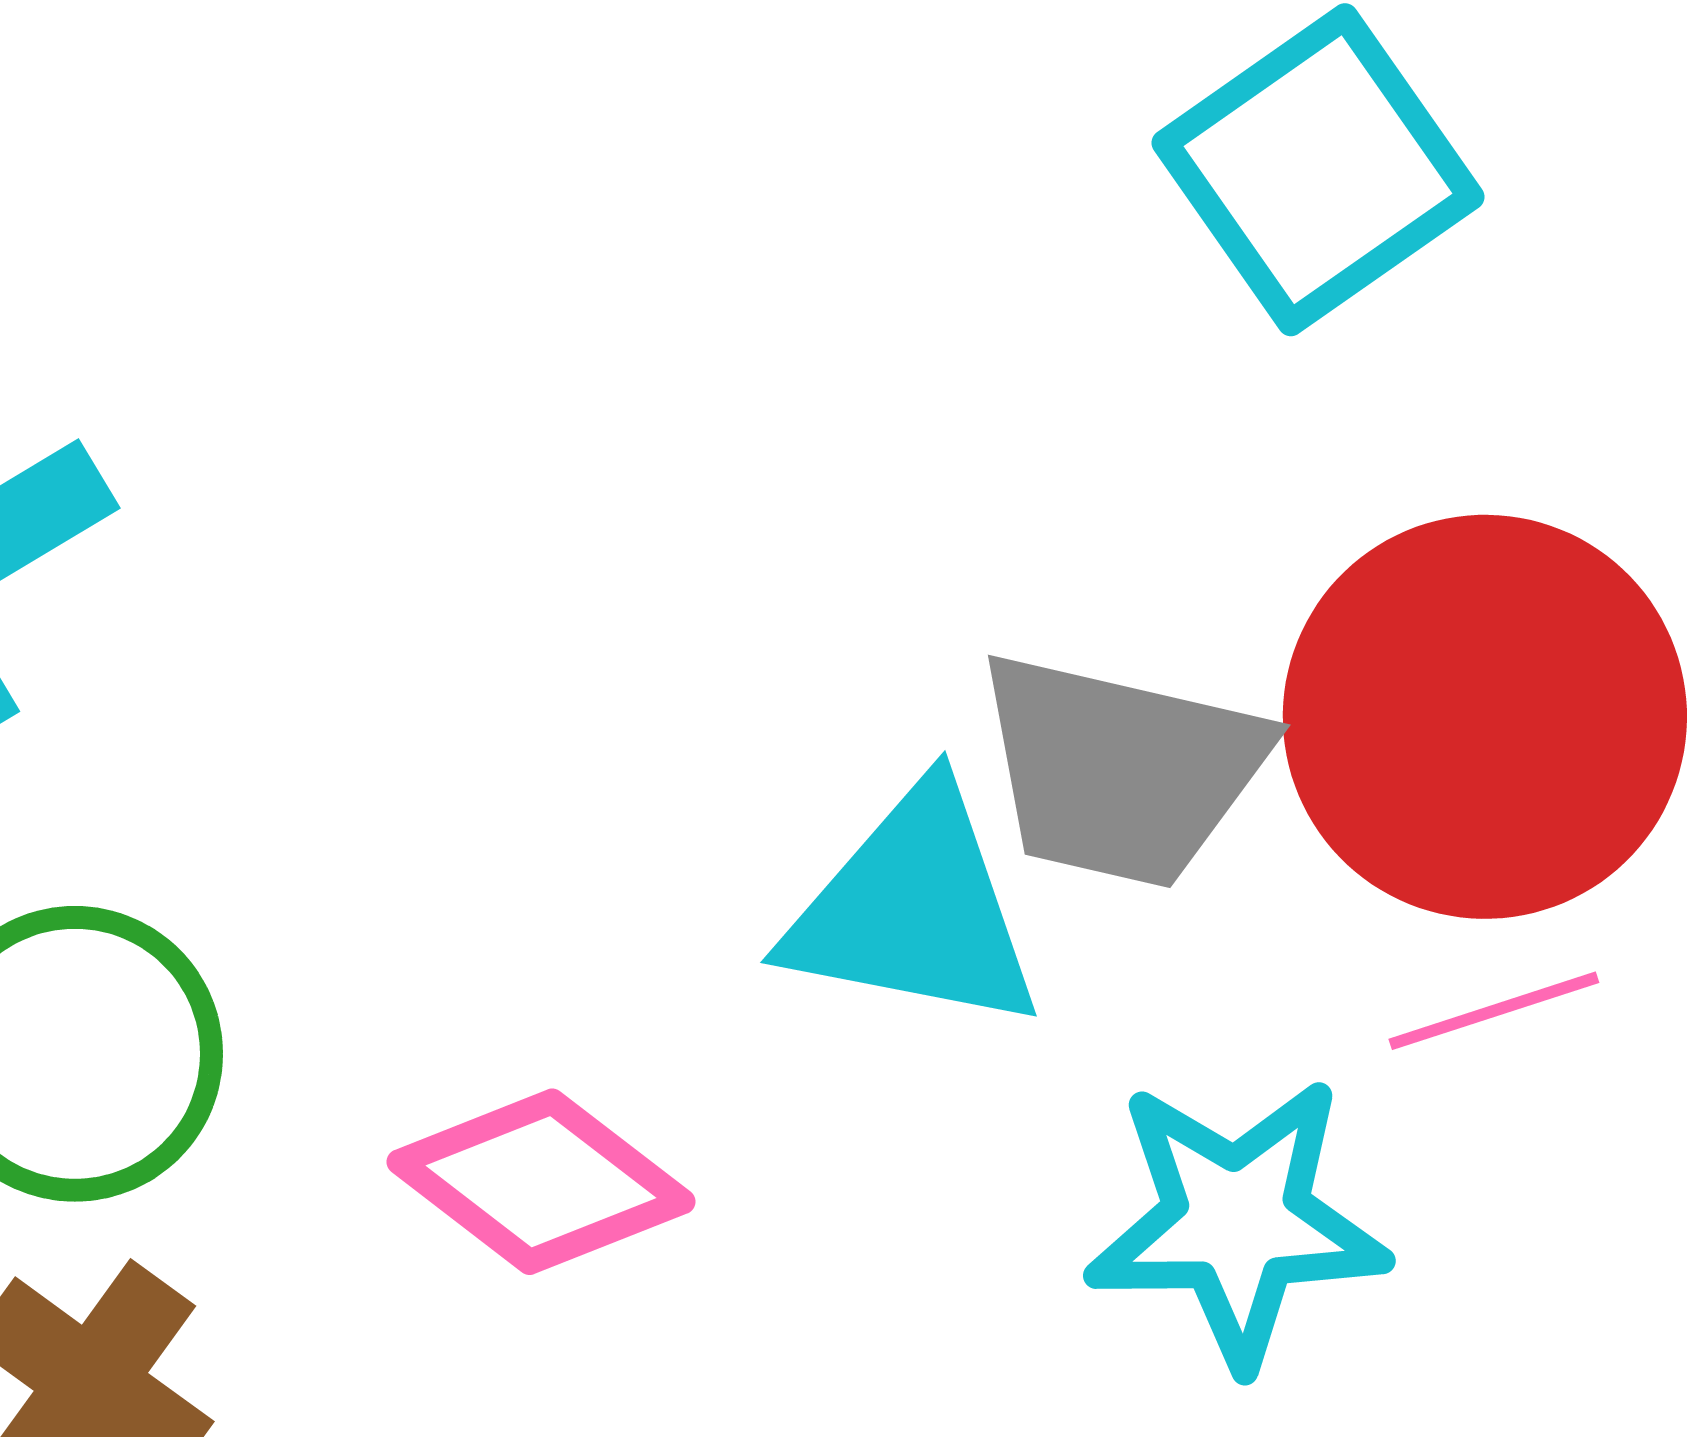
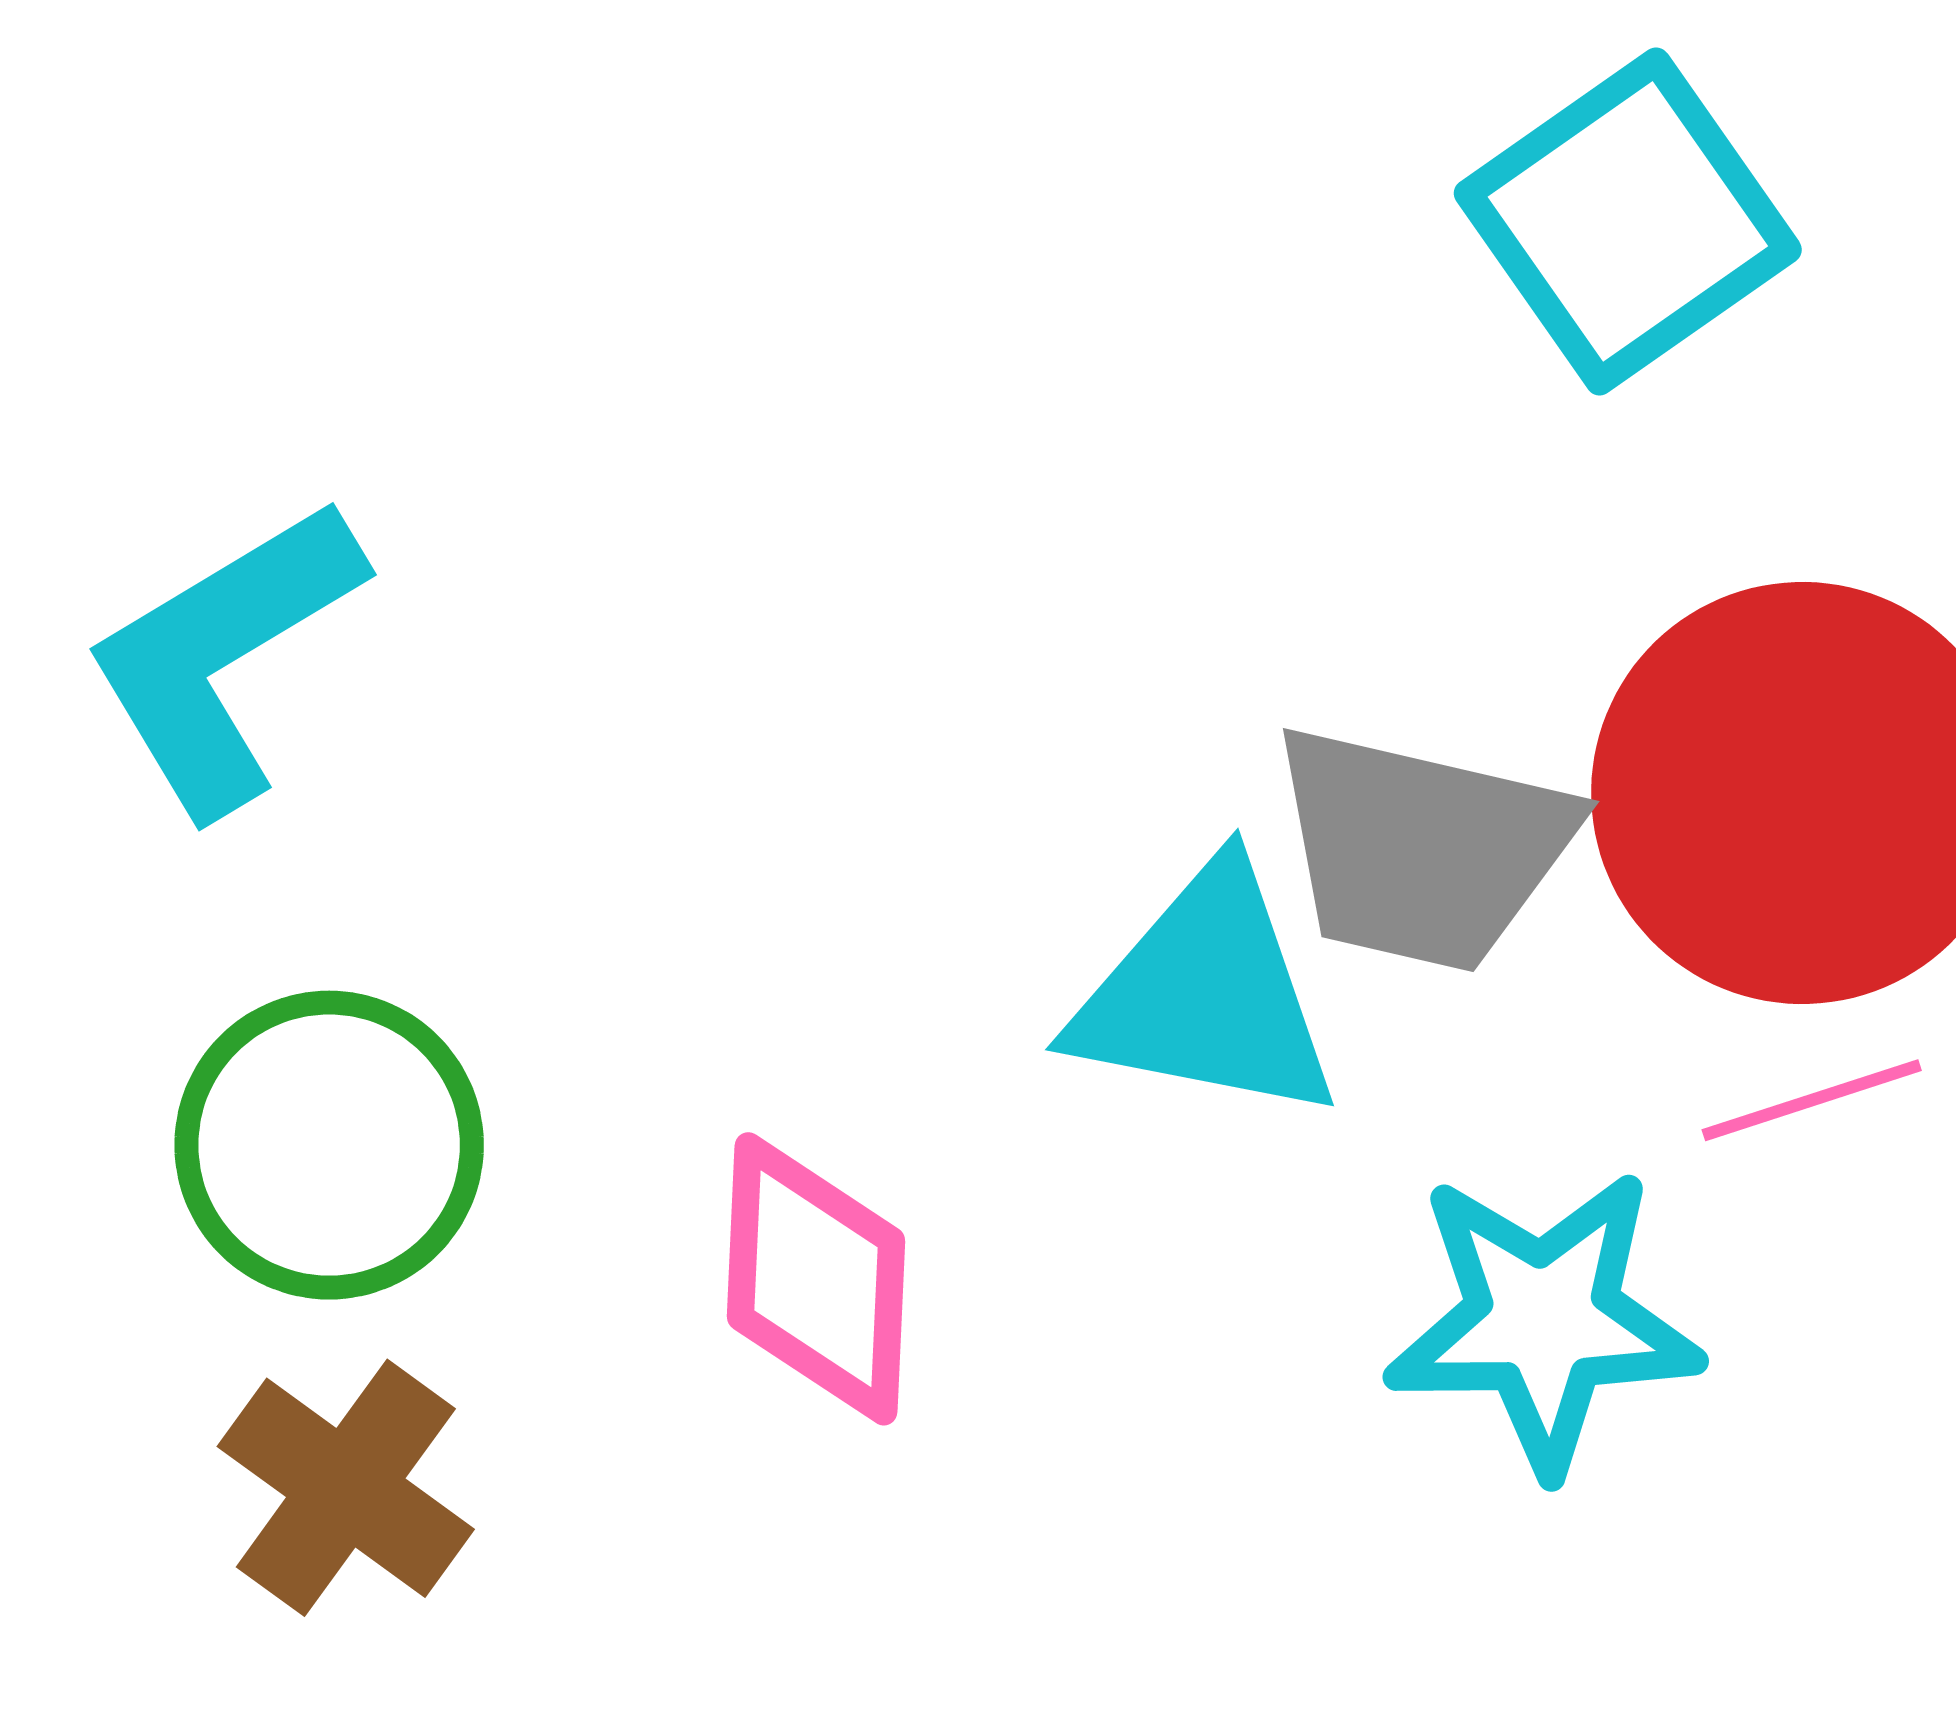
pink diamond: (541, 1182) -> (816, 1279), turned 55

